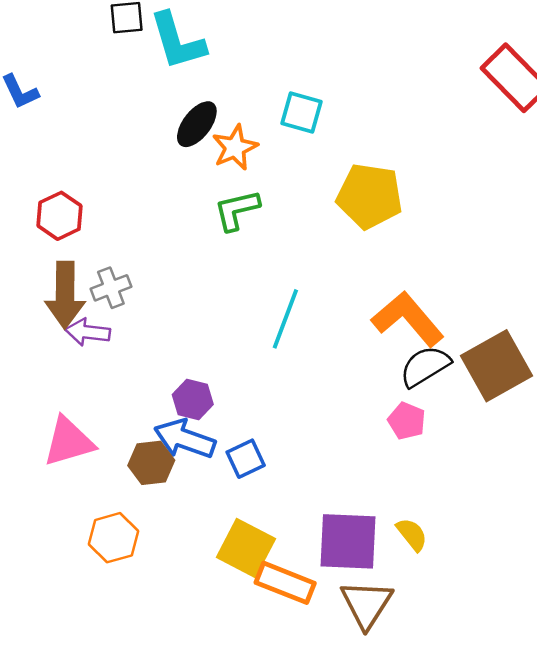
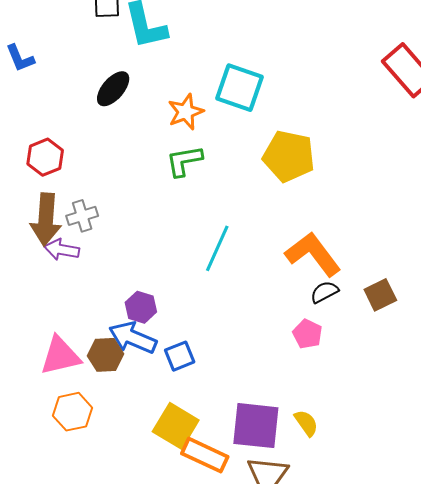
cyan square: (302, 113) -> (239, 88), size x1.4
black ellipse: (197, 124) -> (113, 89), moved
black semicircle: (425, 366) -> (324, 292), size x0.7
brown square: (496, 366) -> (380, 295), size x0.6
pink triangle: (69, 442) -> (60, 356), moved

